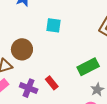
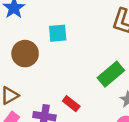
brown circle: (22, 49) -> (25, 54), moved

